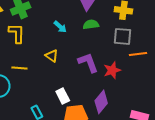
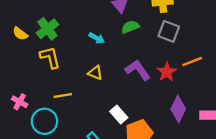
gray square: (122, 36) -> (169, 31), turned 30
orange line: (138, 54) -> (192, 61), moved
purple diamond: (101, 102) -> (178, 109), moved

